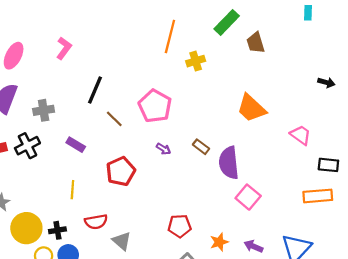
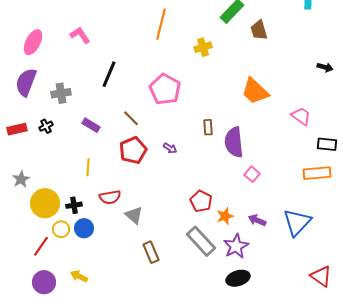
orange line: (170, 36) -> (161, 24), moved
pink L-shape: (64, 48) -> (80, 35), turned -70
brown line: (114, 119) -> (131, 118), moved
black cross: (27, 146) -> (46, 126), size x0.6
brown rectangle: (201, 147) -> (208, 127), turned 49
purple arrow: (164, 149) -> (170, 148), moved
pink square: (248, 197) -> (252, 174), size x0.7
red pentagon: (180, 226) -> (201, 201), moved, turned 30

